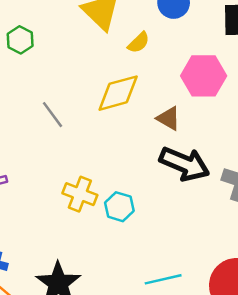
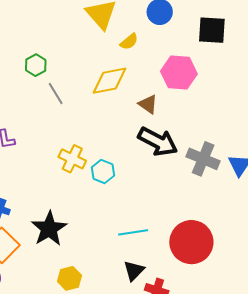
green hexagon: (20, 40) -> (36, 65), moved

